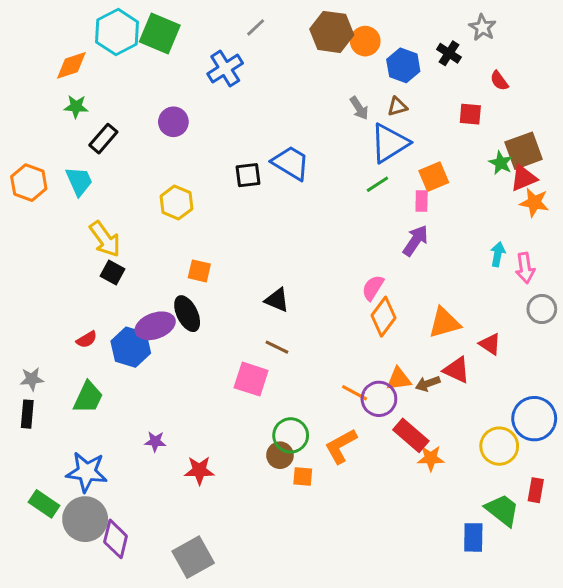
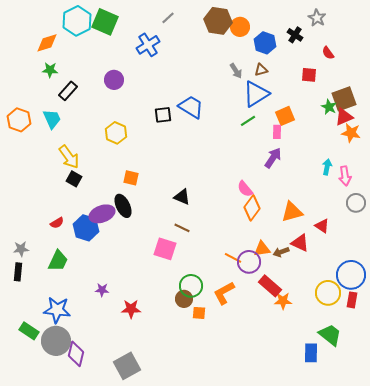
pink semicircle: (373, 288) -> (245, 189), turned -72
red rectangle: (536, 490) -> (352, 300), moved

